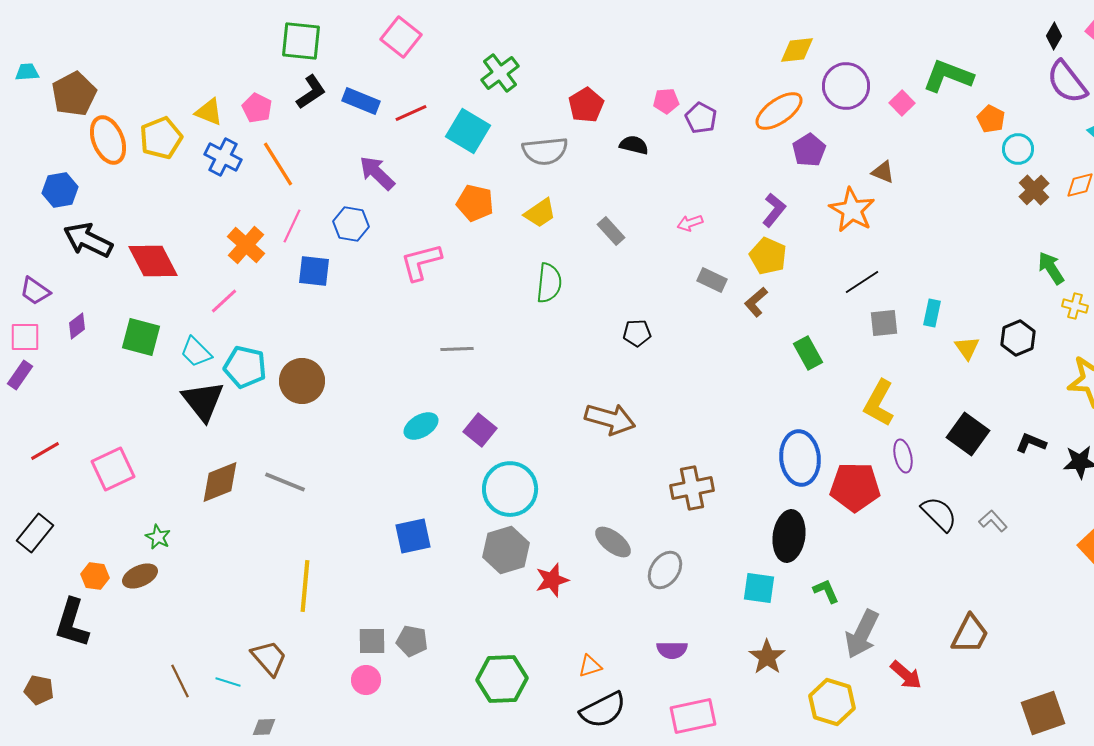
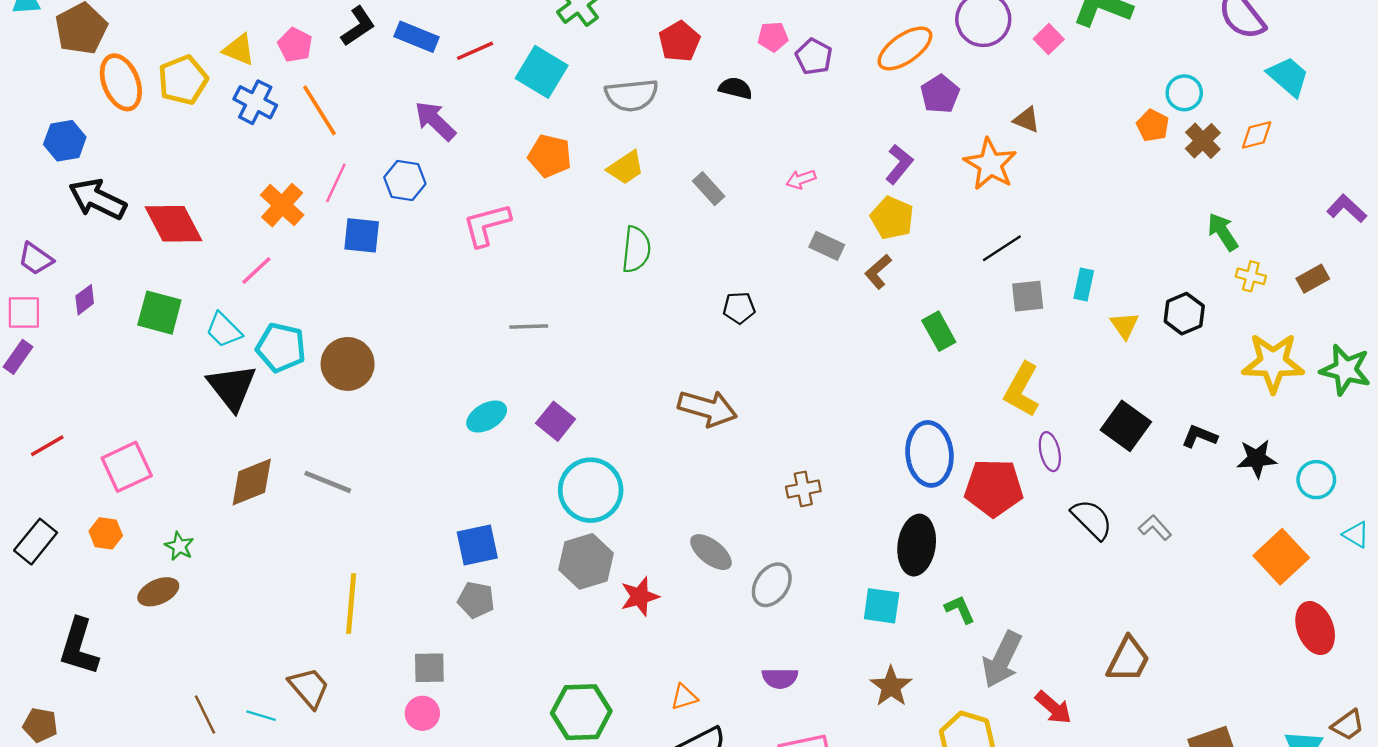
orange pentagon: (991, 119) -> (1153, 126), moved
brown cross: (692, 488) -> (803, 489), size x0.7
orange hexagon: (95, 576) -> (106, 533), moved
gray pentagon: (412, 641) -> (476, 600), moved

